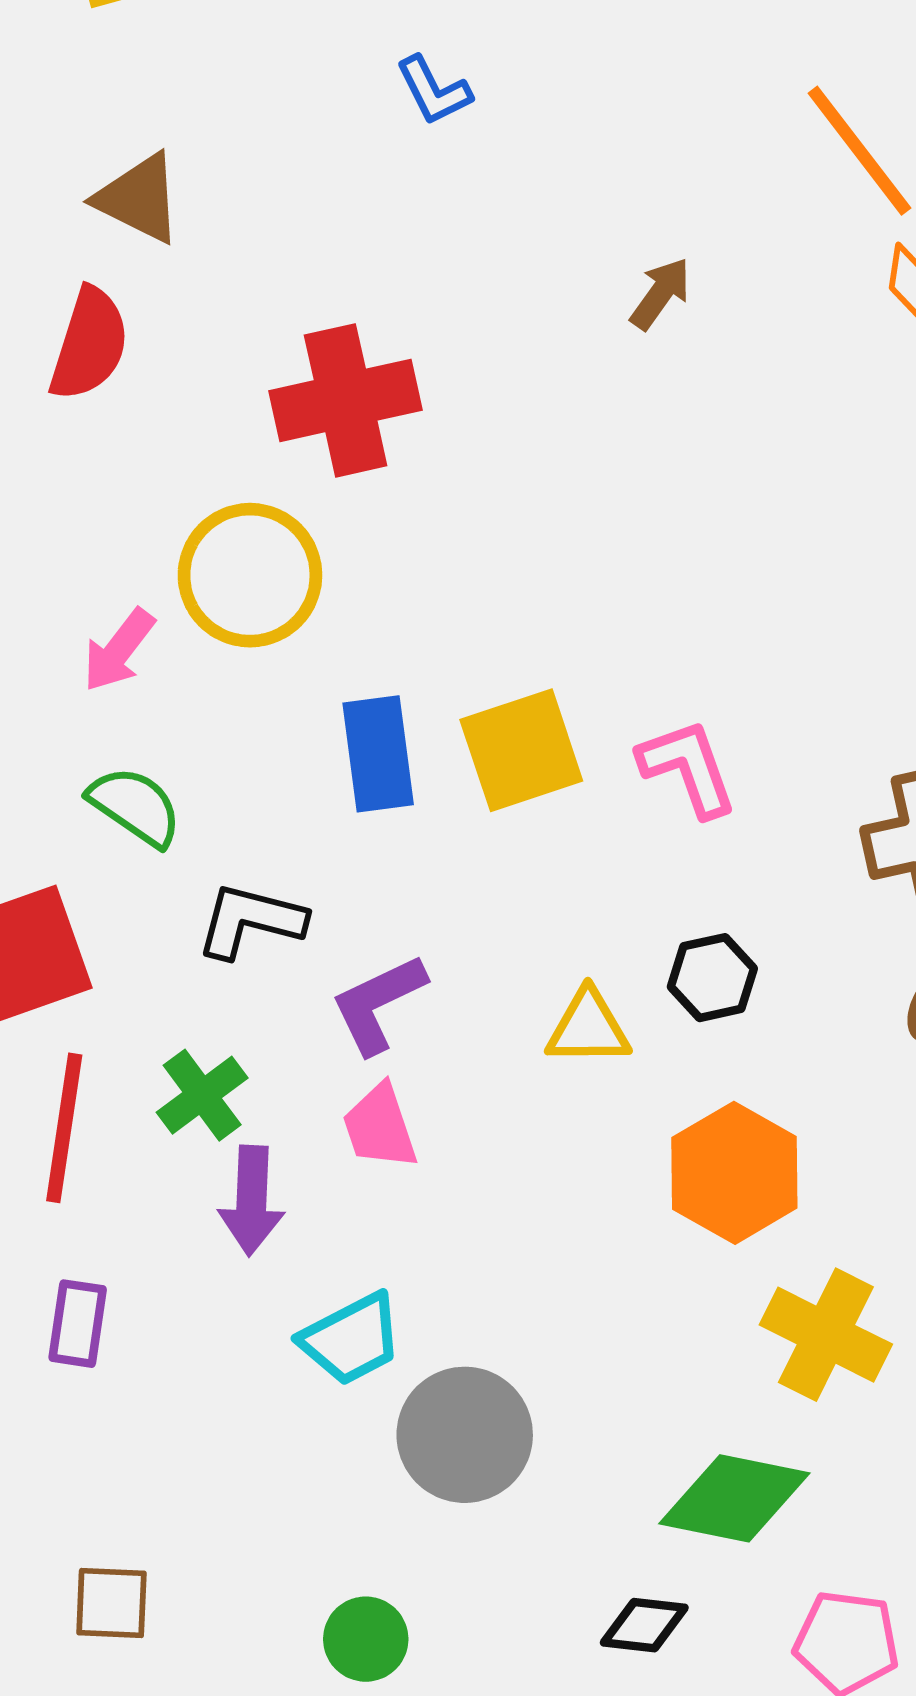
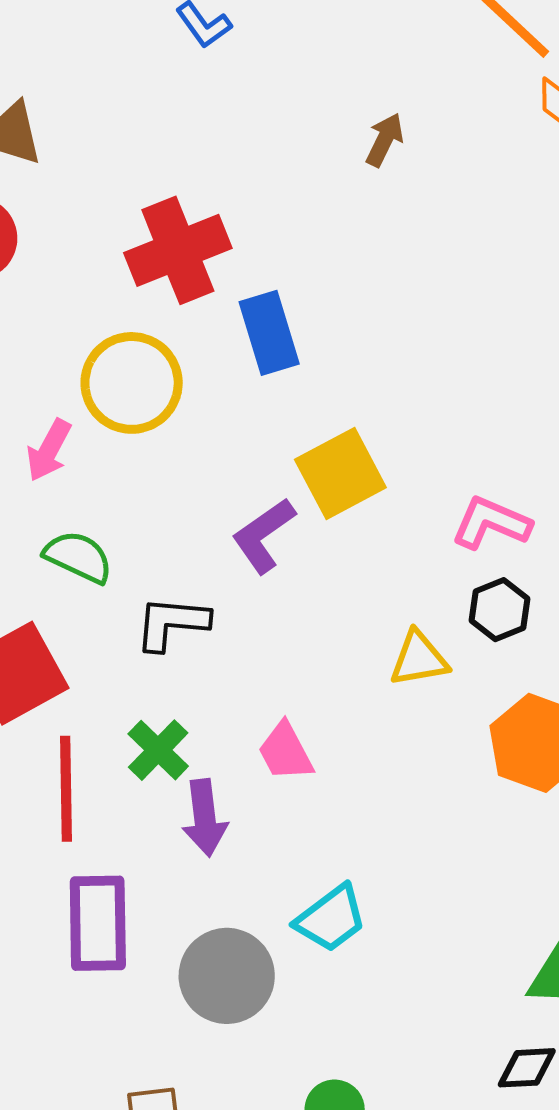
blue rectangle: (378, 754) -> (269, 333), moved
pink L-shape: (688, 768) -> (491, 523), moved, turned -38
purple L-shape: (378, 1004) -> (263, 535), moved
purple rectangle: (78, 1324) -> (98, 923), size x1.6
cyan trapezoid: (351, 1339) -> (331, 919), moved
gray circle: (465, 1435) -> (227, 976), moved

